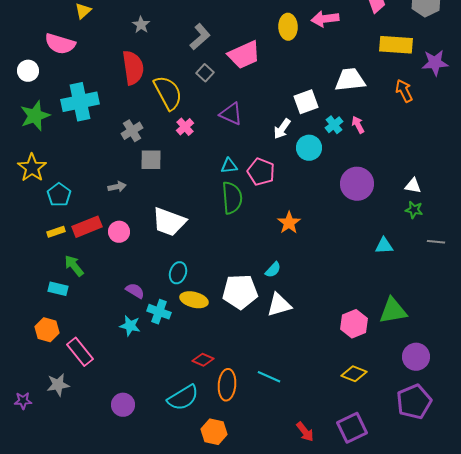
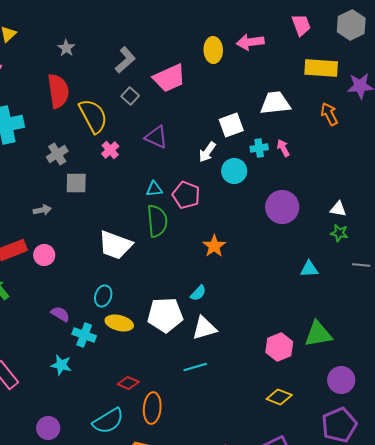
cyan cross: (334, 125) -> (259, 148), turned 30
white trapezoid: (169, 222) -> (115, 245), moved
cyan star: (130, 326) -> (61, 365), moved
cyan line: (269, 377) -> (195, 367), moved, turned -40

